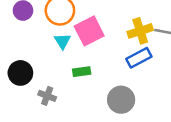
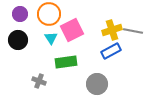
green rectangle: (82, 72) -> (66, 62), size x1.5
black circle: (20, 73) -> (18, 40), moved

